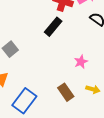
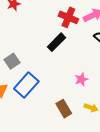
blue rectangle: (24, 101) -> (26, 85), moved

